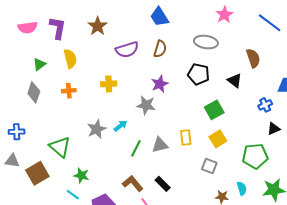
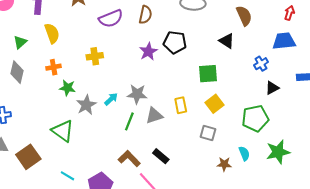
black pentagon: (199, 74) -> (175, 42), moved
gray star: (146, 105) -> (137, 94), moved
green square: (214, 110) -> (208, 74), turned 30
green triangle: (60, 147) -> (63, 131), moved
green star: (81, 175) -> (67, 88), moved

